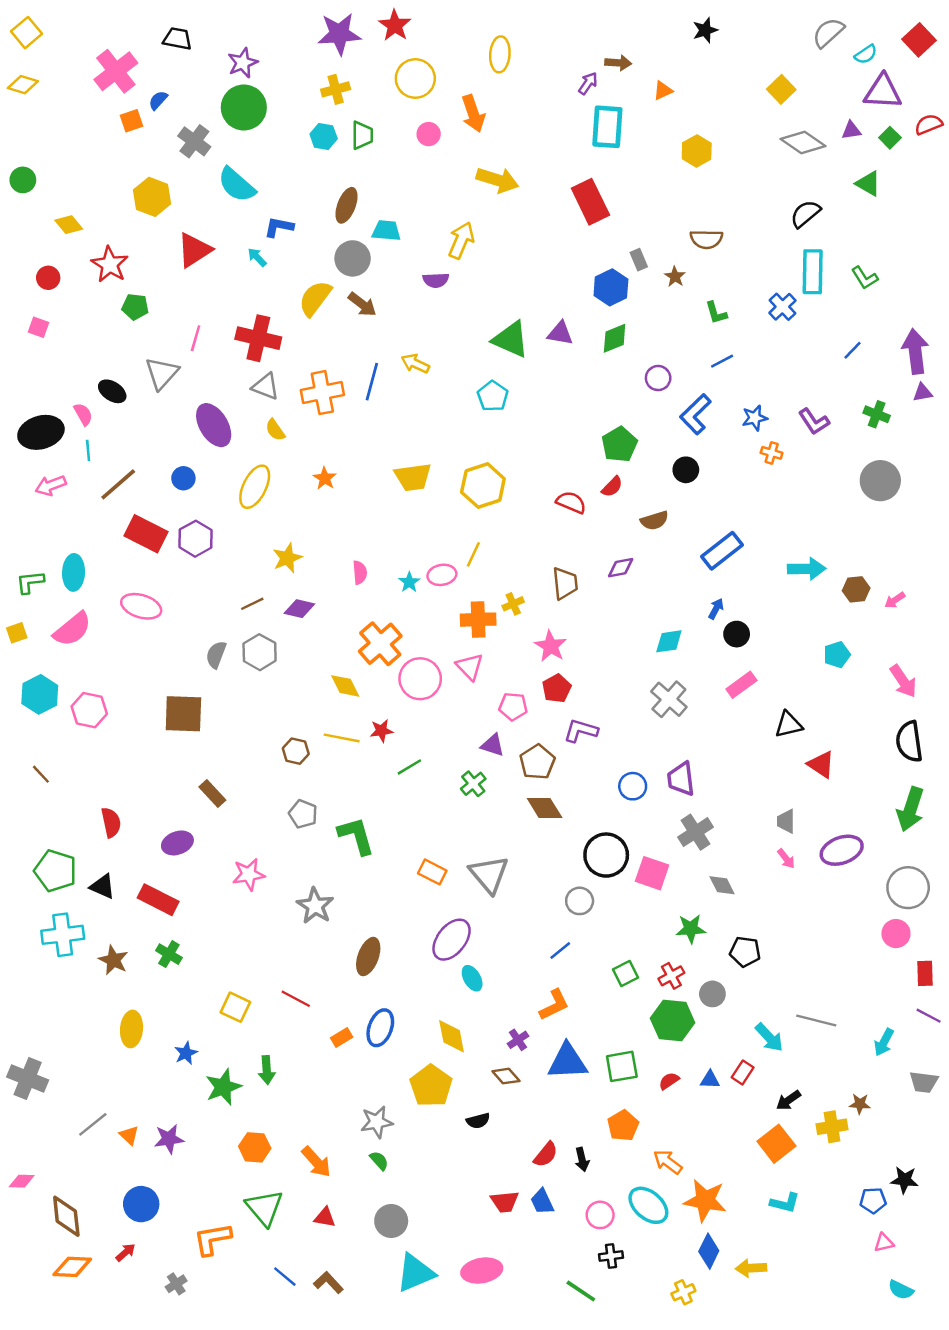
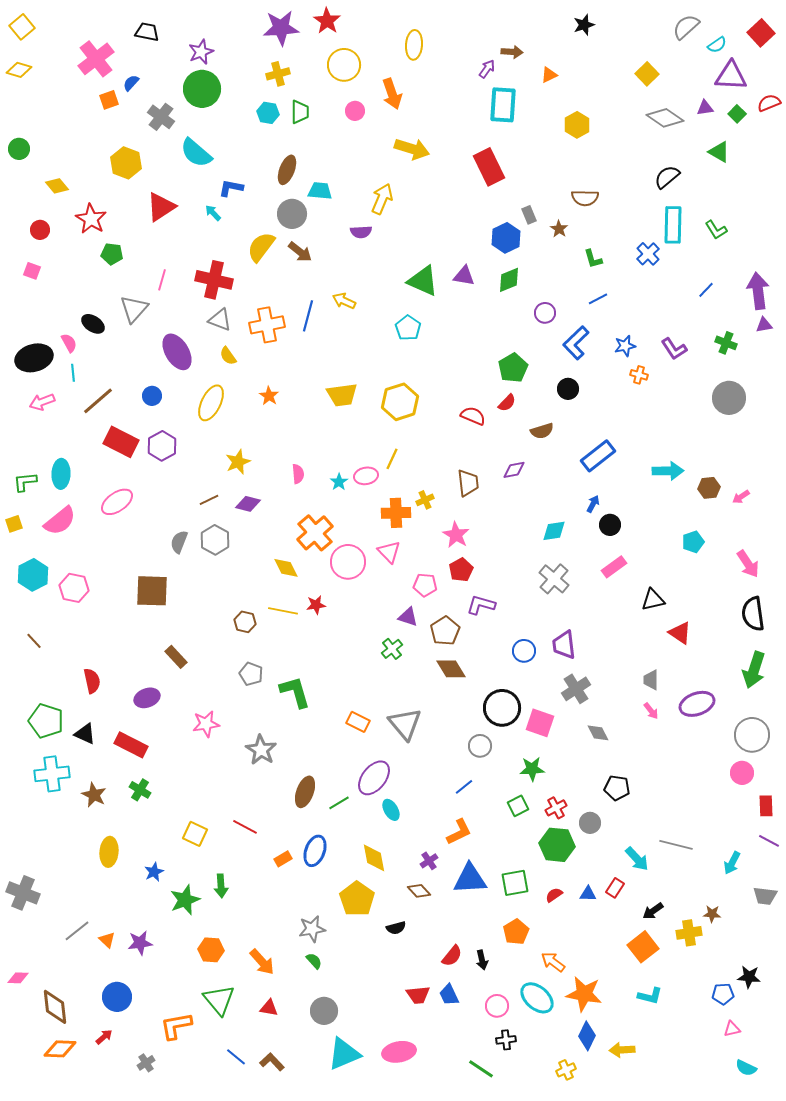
pink ellipse: (141, 606) -> (117, 502), turned -52
green line: (409, 767) -> (339, 803), moved
green star: (691, 929) -> (532, 769), moved

